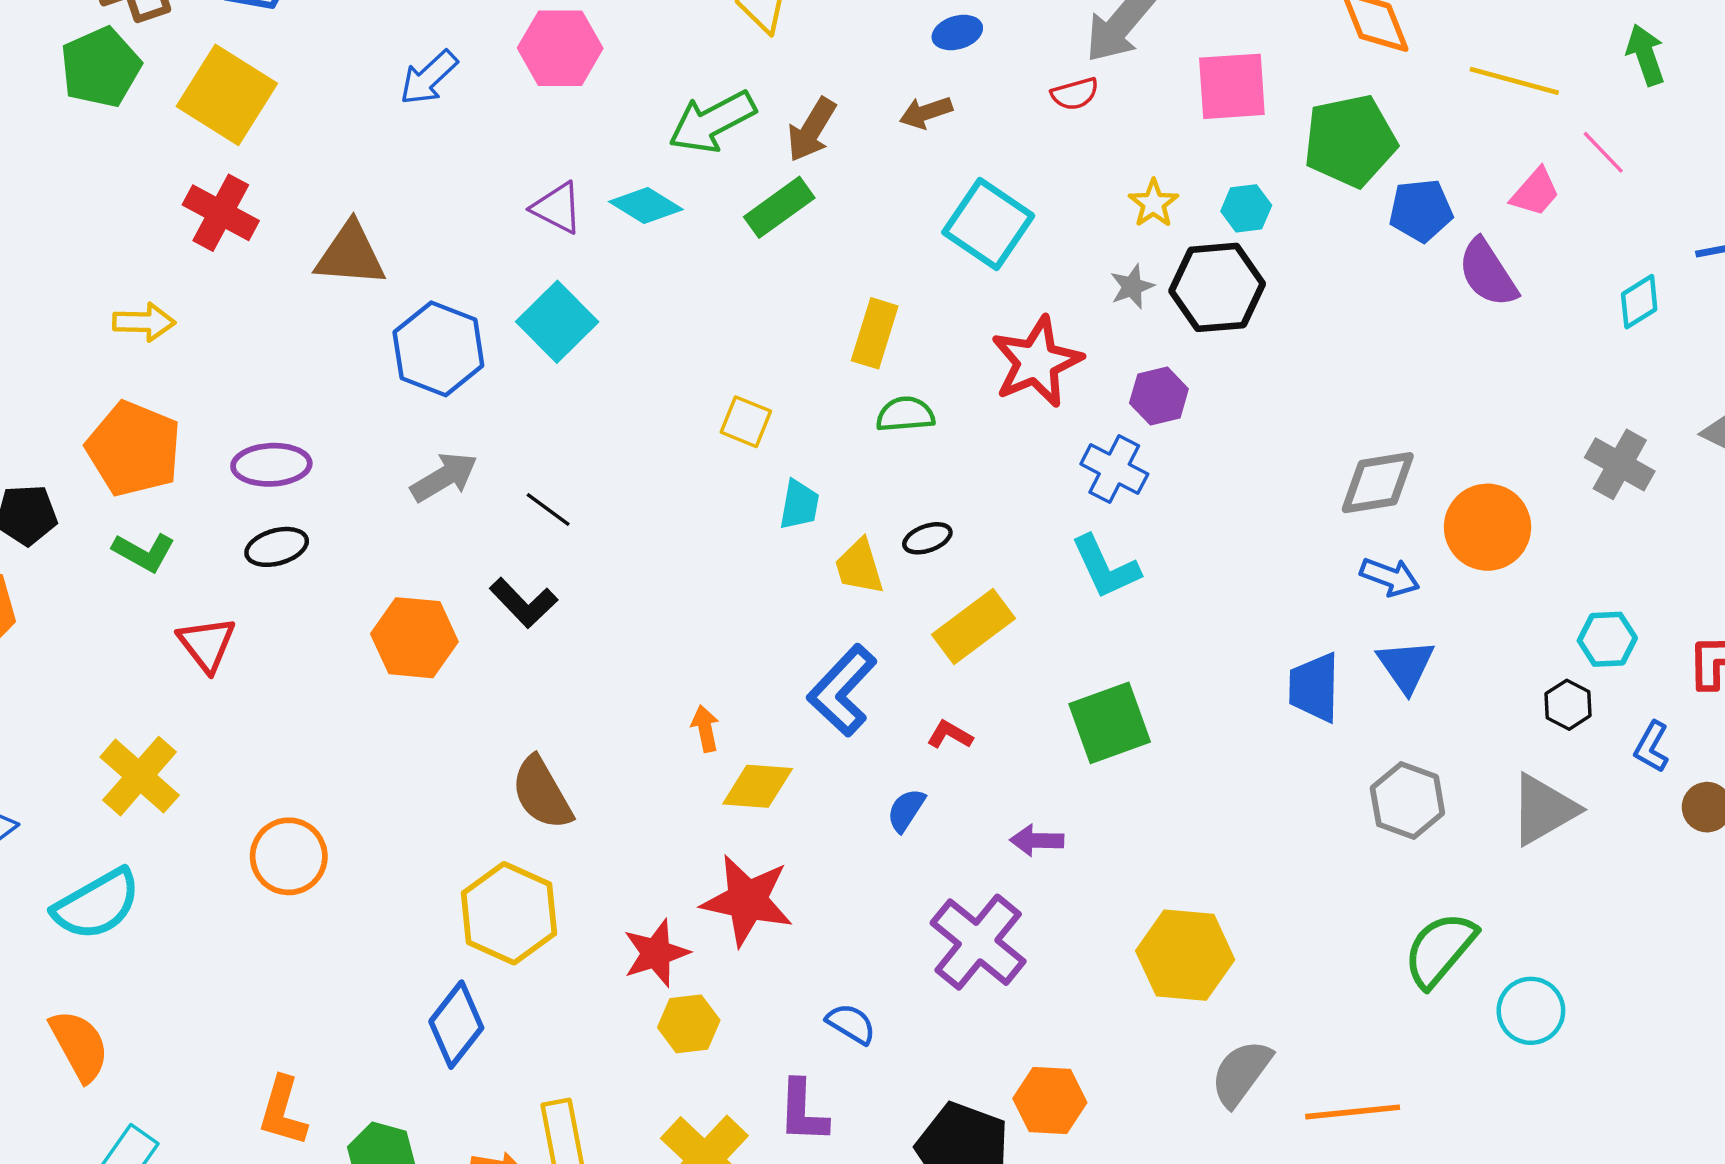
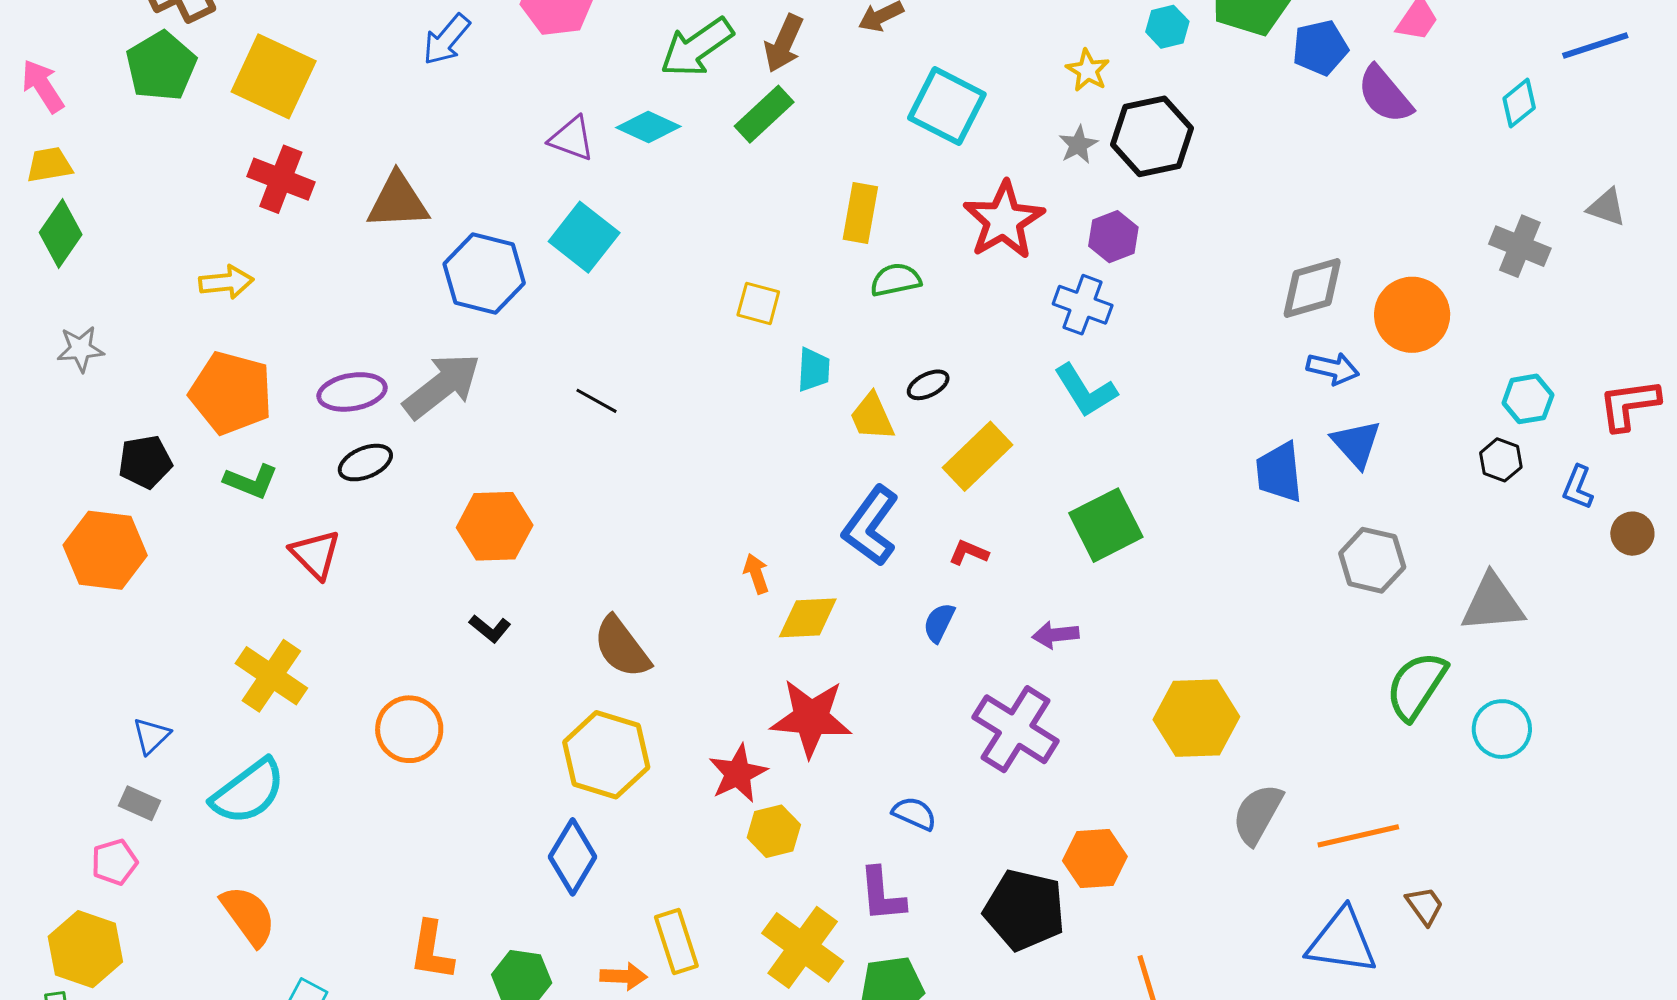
cyan hexagon: (1246, 208) -> (1167, 27), moved
gray arrow: (444, 477) -> (442, 386), moved, size x1.4
black L-shape: (523, 603) -> (490, 629), moved, size x0.7
gray triangle: (1544, 809) -> (1493, 603), moved, turned 32

